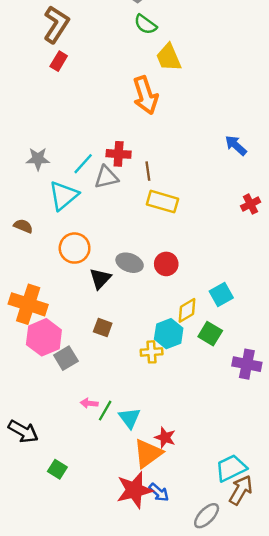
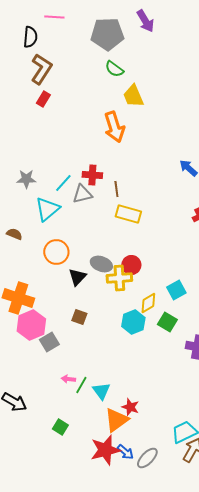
yellow cross: (152, 352) -> (119, 278), moved, size x1.4
green square: (57, 469) -> (60, 427), moved
gray ellipse: (207, 516) -> (147, 458), moved

